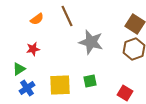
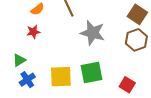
red star: (33, 49) -> (33, 32), moved
green square: (90, 81) -> (92, 72), size x1.6

